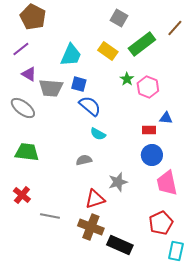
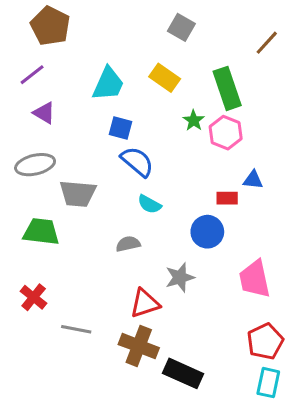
green rectangle: (142, 44) -> (227, 88), moved, turned -72
gray trapezoid: (51, 88) -> (78, 194), moved
gray ellipse: (23, 108) -> (35, 165), turned -50
blue circle: (152, 155) -> (207, 232), moved
red pentagon: (161, 223) -> (265, 341), moved

